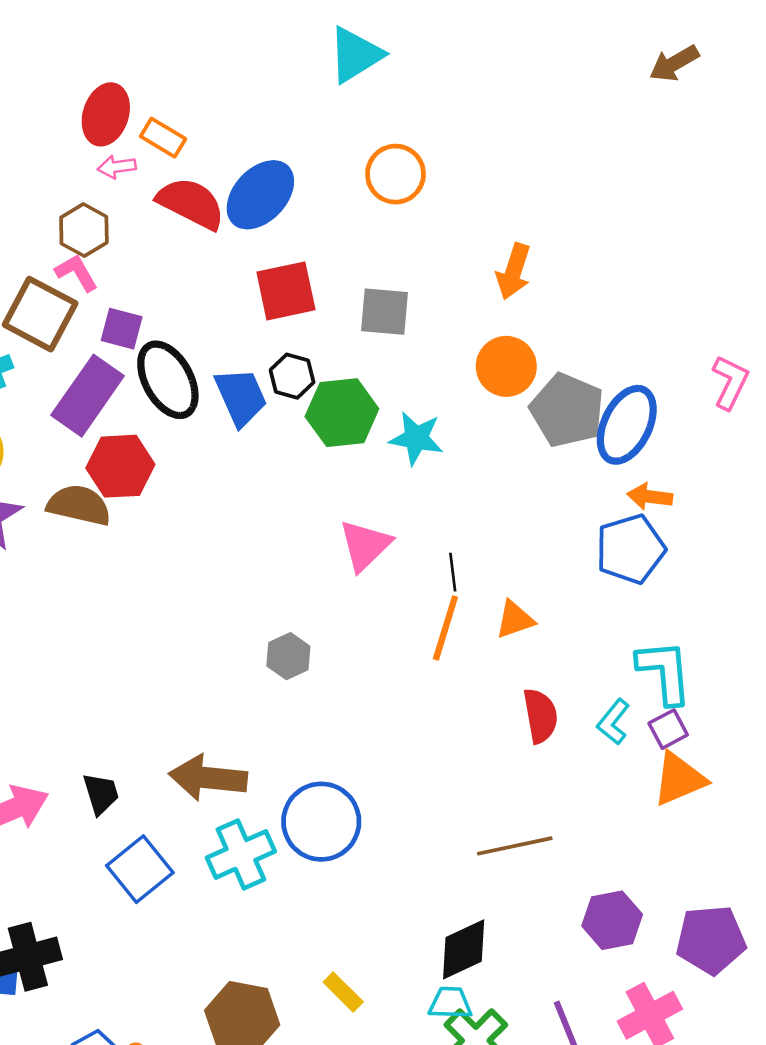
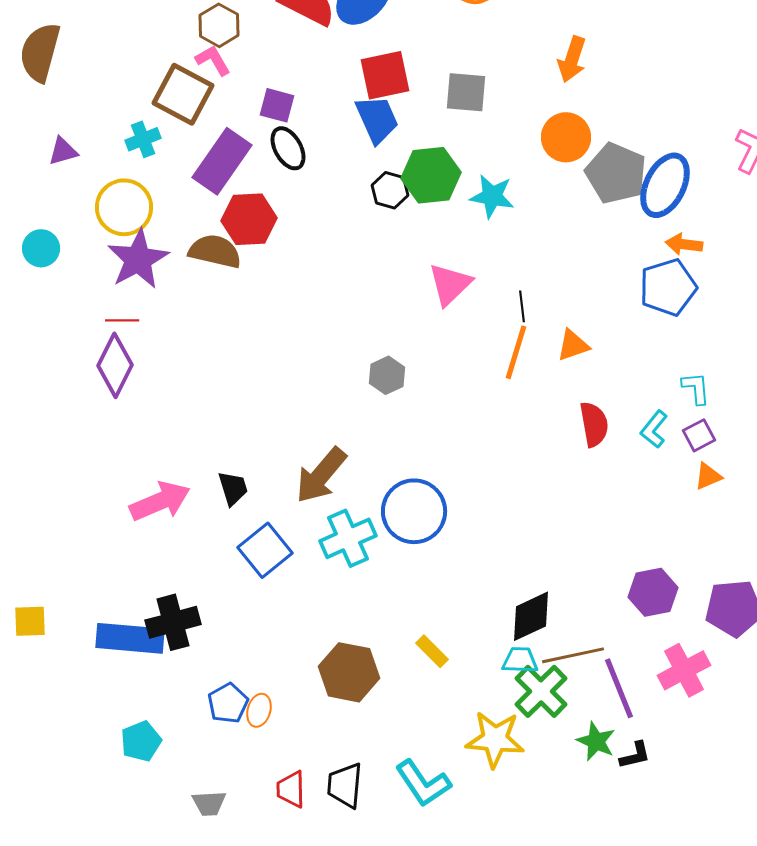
purple square: (122, 329) -> (277, 105), moved
black hexagon: (292, 376) -> (390, 190), moved
black ellipse: (168, 380) -> (288, 148), size x0.7
blue trapezoid: (241, 397) -> (377, 119), moved
cyan L-shape: (665, 672) -> (696, 388), size x0.6
brown arrow: (208, 778) -> (321, 475), turned -56
orange triangle: (679, 779) -> (708, 476), size x0.6
brown line: (515, 846) -> (573, 655), moved

